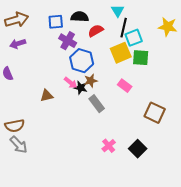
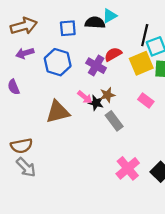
cyan triangle: (118, 11) -> (110, 16), moved, turned 32
red semicircle: (96, 31) -> (113, 54), moved
purple cross: (68, 41) -> (96, 66), moved
blue hexagon: (82, 61) -> (58, 62), moved
brown triangle: (47, 96) -> (58, 112), size x1.6
pink cross: (109, 146) -> (128, 168), size x1.5

